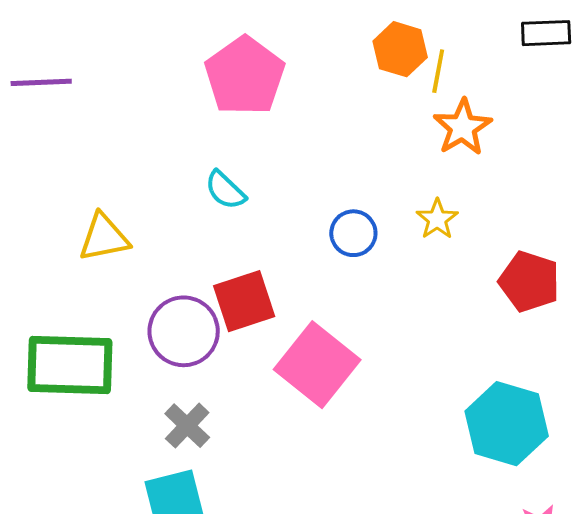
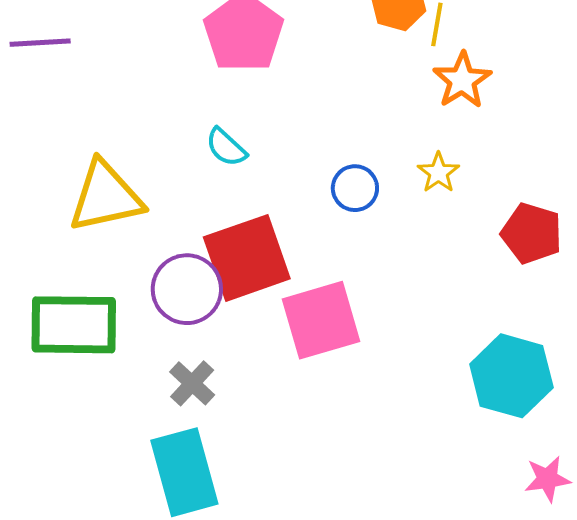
yellow triangle: (104, 237) -> (106, 197), size x1.5
red square: (244, 301) -> (247, 258), size x1.4
pink square: (317, 365) -> (321, 320), turned 36

